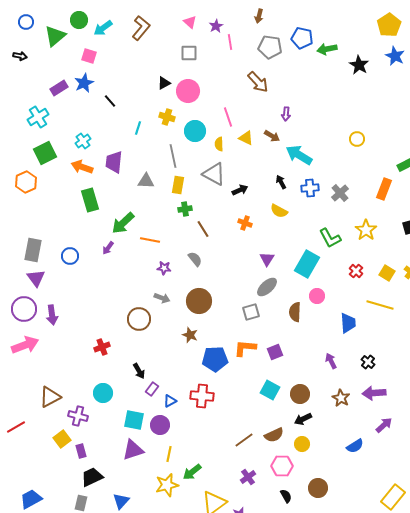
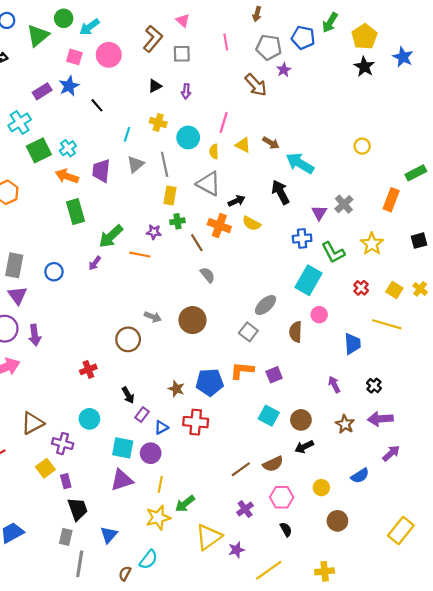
yellow pentagon: (389, 25) -> (364, 37), moved
purple star: (216, 26) -> (284, 70), moved
brown L-shape: (141, 28) -> (153, 39), moved
green arrow: (327, 49) -> (330, 23), moved, turned -48
pink circle: (188, 91) -> (109, 55), moved
purple arrow: (286, 114) -> (186, 91), moved
pink line: (228, 117) -> (224, 122), turned 36
green square: (45, 153) -> (39, 150), moved
gray triangle: (146, 181) -> (136, 164), moved, turned -42
black arrow: (281, 182) -> (281, 192), size x1.6
blue cross: (310, 188) -> (302, 238), moved
yellow semicircle: (279, 211) -> (252, 223), moved
orange cross: (245, 223) -> (219, 226), moved, size x1.5
gray semicircle: (195, 259) -> (208, 275), moved
purple triangle: (267, 259) -> (319, 213), moved
purple star: (164, 268) -> (154, 232), moved
gray square: (251, 312) -> (248, 332), turned -36
brown star: (190, 335) -> (176, 389), moved
yellow circle: (302, 444) -> (321, 488), moved
black trapezoid: (92, 477) -> (78, 509), turned 95
brown circle: (318, 488) -> (337, 521), moved

